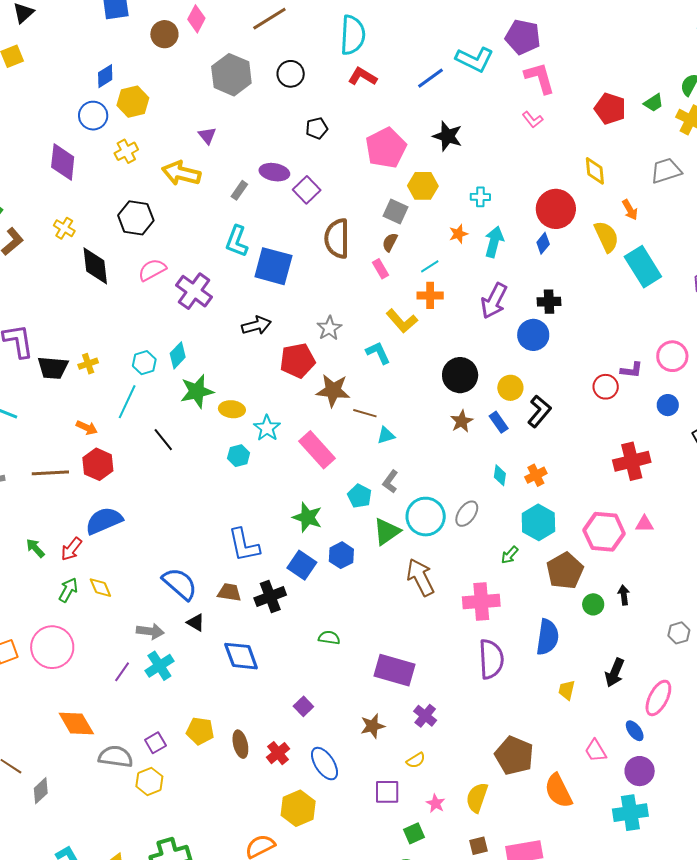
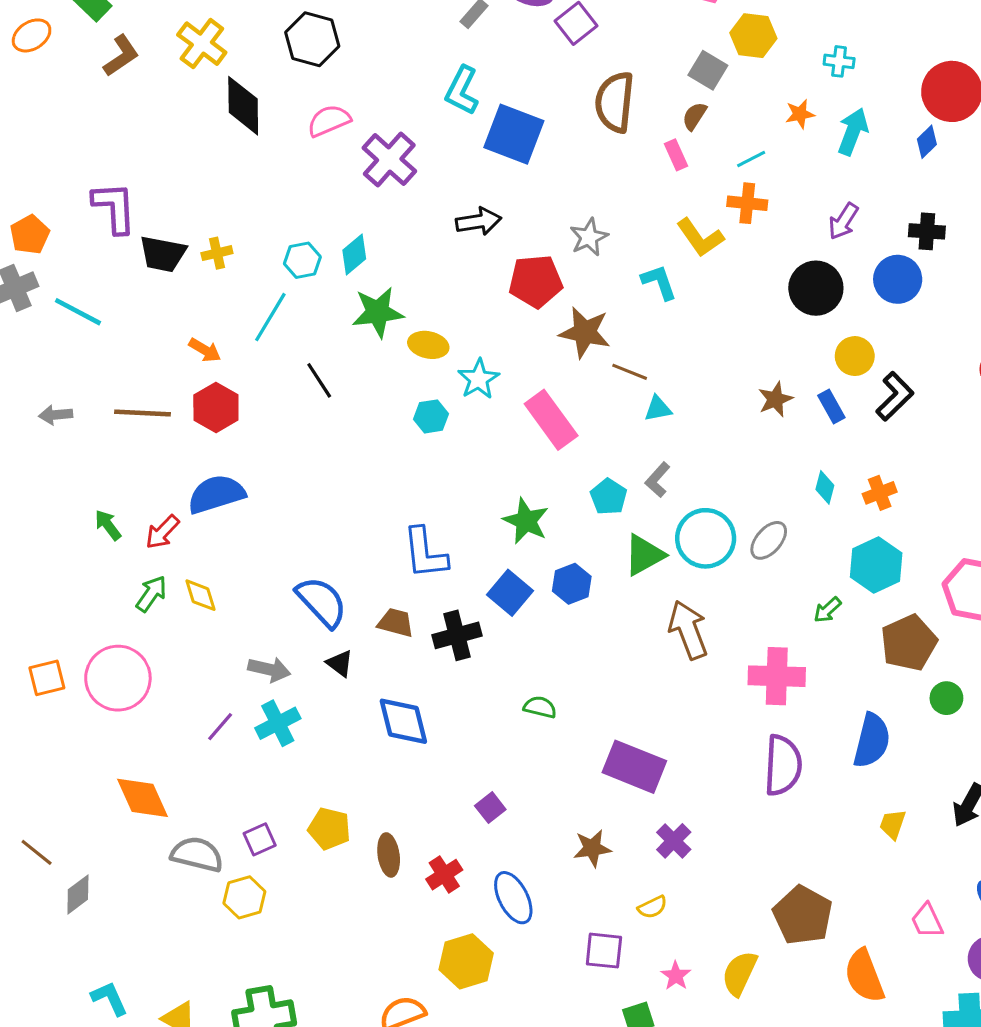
yellow cross: (64, 228) -> (202, 44), size x1.5
purple arrow: (494, 301) -> (843, 221), size x0.7
black circle: (460, 375) -> (816, 288), moved

